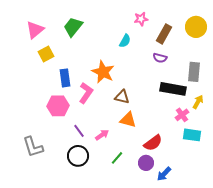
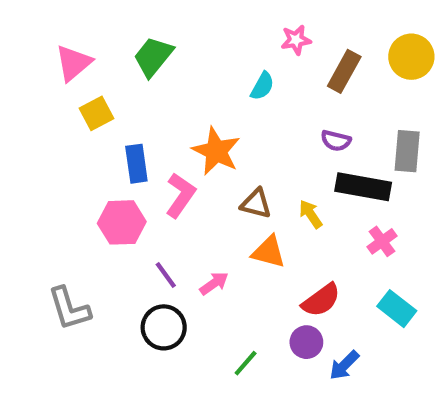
purple semicircle: (160, 58) -> (336, 141), moved
yellow arrow: (198, 102) -> (311, 214), moved, turned -64
cyan rectangle: (192, 135) -> (397, 309), moved, turned 30
green line: (117, 158) -> (246, 363), moved

